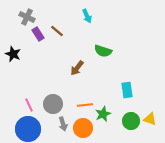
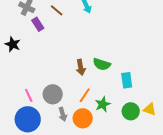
brown line: (57, 31) -> (57, 10), moved
green semicircle: (103, 51) -> (102, 64), moved
brown arrow: (77, 68) -> (81, 67), moved, turned -49
orange line: (85, 105) -> (85, 95), turned -49

